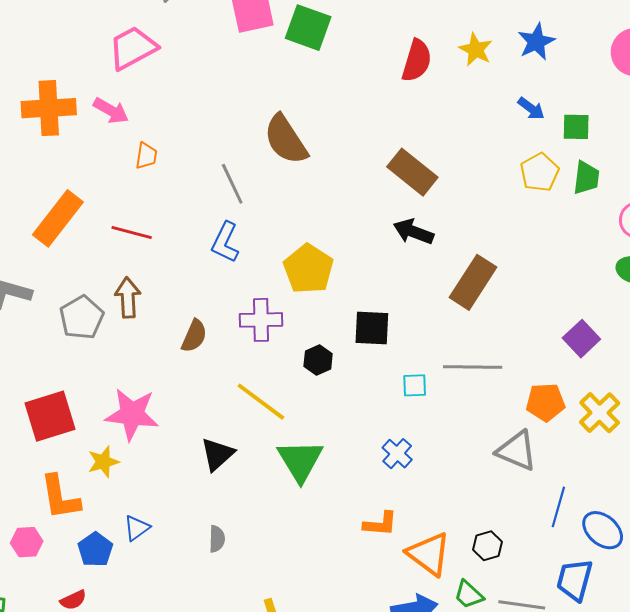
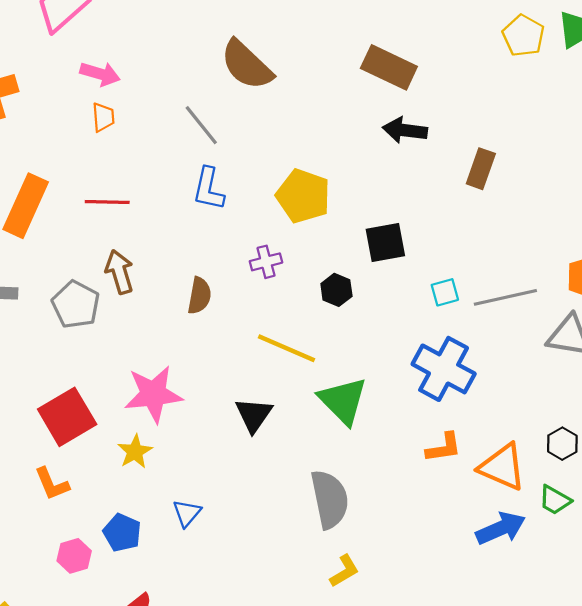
pink arrow: (111, 111) -> (100, 74), moved
brown rectangle: (473, 282) -> (481, 169), size x0.7
purple cross: (261, 320) -> (266, 262), size x0.7
gray line: (473, 367) -> (505, 297), moved
blue cross: (397, 454) -> (444, 369), size x1.8
orange L-shape: (60, 497) -> (52, 484), moved, size x0.7
gray semicircle: (217, 539) -> (330, 499), moved, size x2.0
blue pentagon: (95, 550) -> (122, 533), moved

